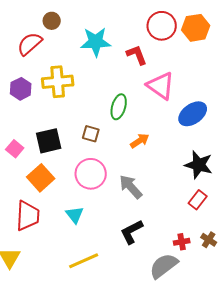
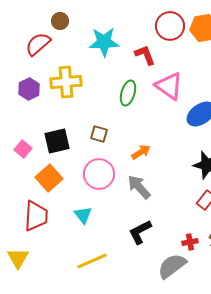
green ellipse: (119, 107) -> (128, 93), moved
orange arrow: (140, 141) -> (141, 152), moved

